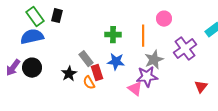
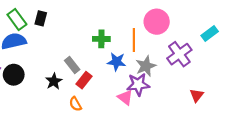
pink circle: (164, 19) -> (157, 22), size x1.5
blue star: (116, 62) -> (117, 62), moved
red rectangle: (97, 73) -> (84, 80), turned 56
orange semicircle: (89, 83) -> (75, 104), moved

